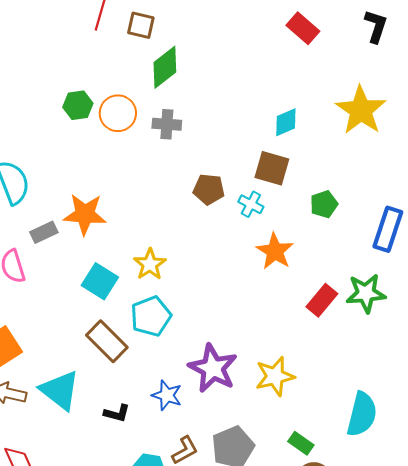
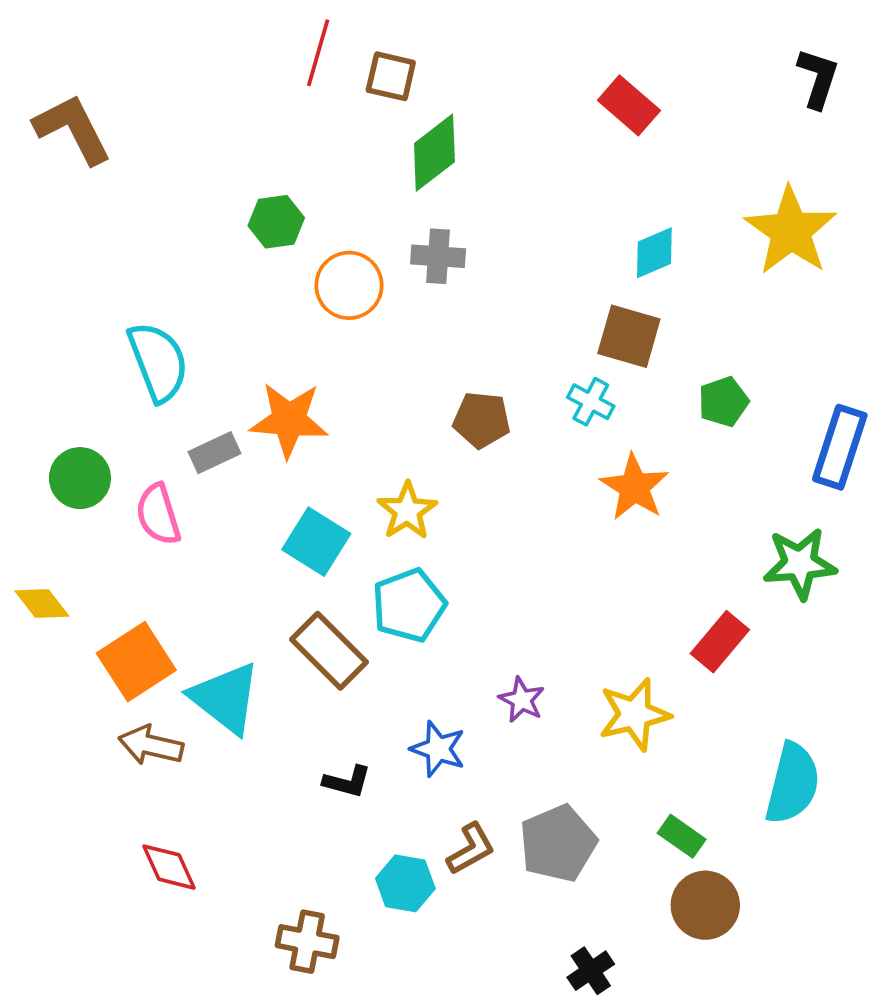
red rectangle: (303, 28) -> (629, 105), moved
orange circle: (118, 113) -> (349, 285), moved
brown pentagon: (209, 189) -> (482, 420), moved
red rectangle: (322, 300) -> (720, 642), moved
purple star: (213, 368) -> (522, 700), size x0.5
cyan triangle: (60, 390) -> (225, 698), moved

